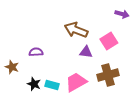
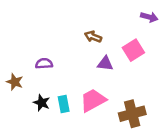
brown arrow: (76, 30) -> (93, 37), size x0.6
brown cross: (108, 75) -> (132, 114), moved
cyan rectangle: (52, 85) -> (64, 104), turned 64

